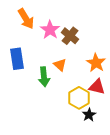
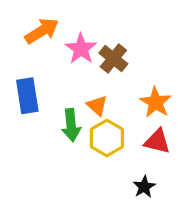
orange arrow: (26, 19) -> (42, 31), turned -90
yellow hexagon: (79, 98) -> (107, 138), moved

